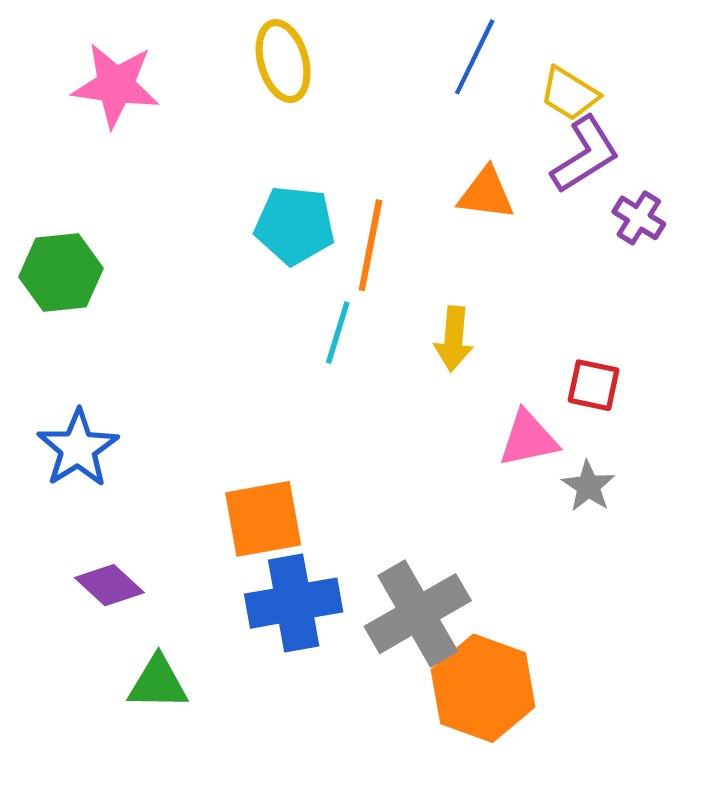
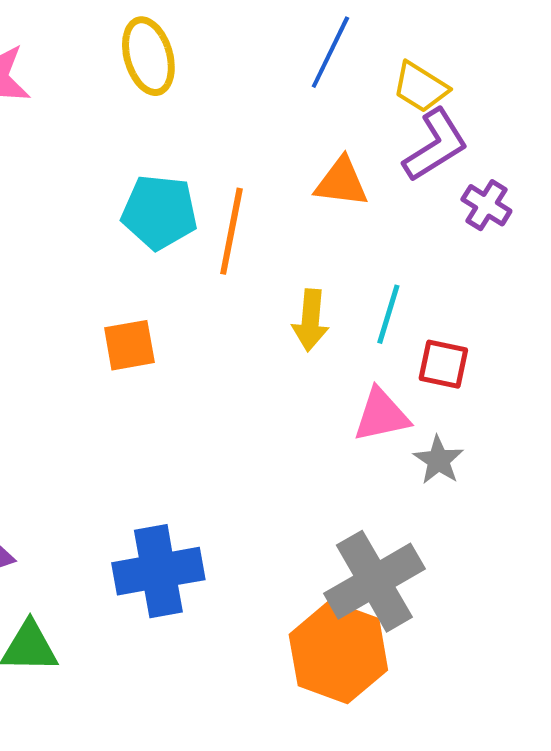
cyan line: (338, 333) -> (388, 314), moved
orange square: (263, 519) -> (129, 345), moved, size x0.7
gray cross: (418, 614) -> (374, 581), moved

